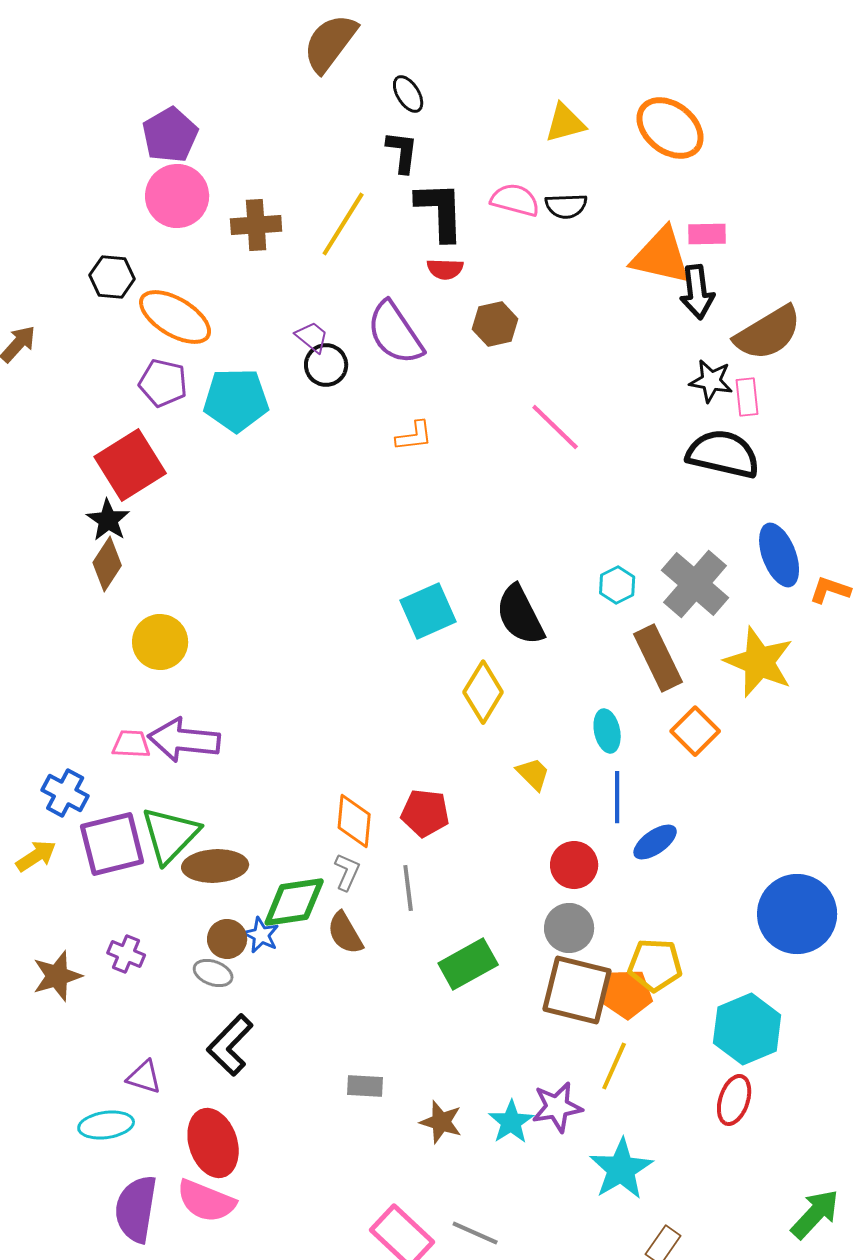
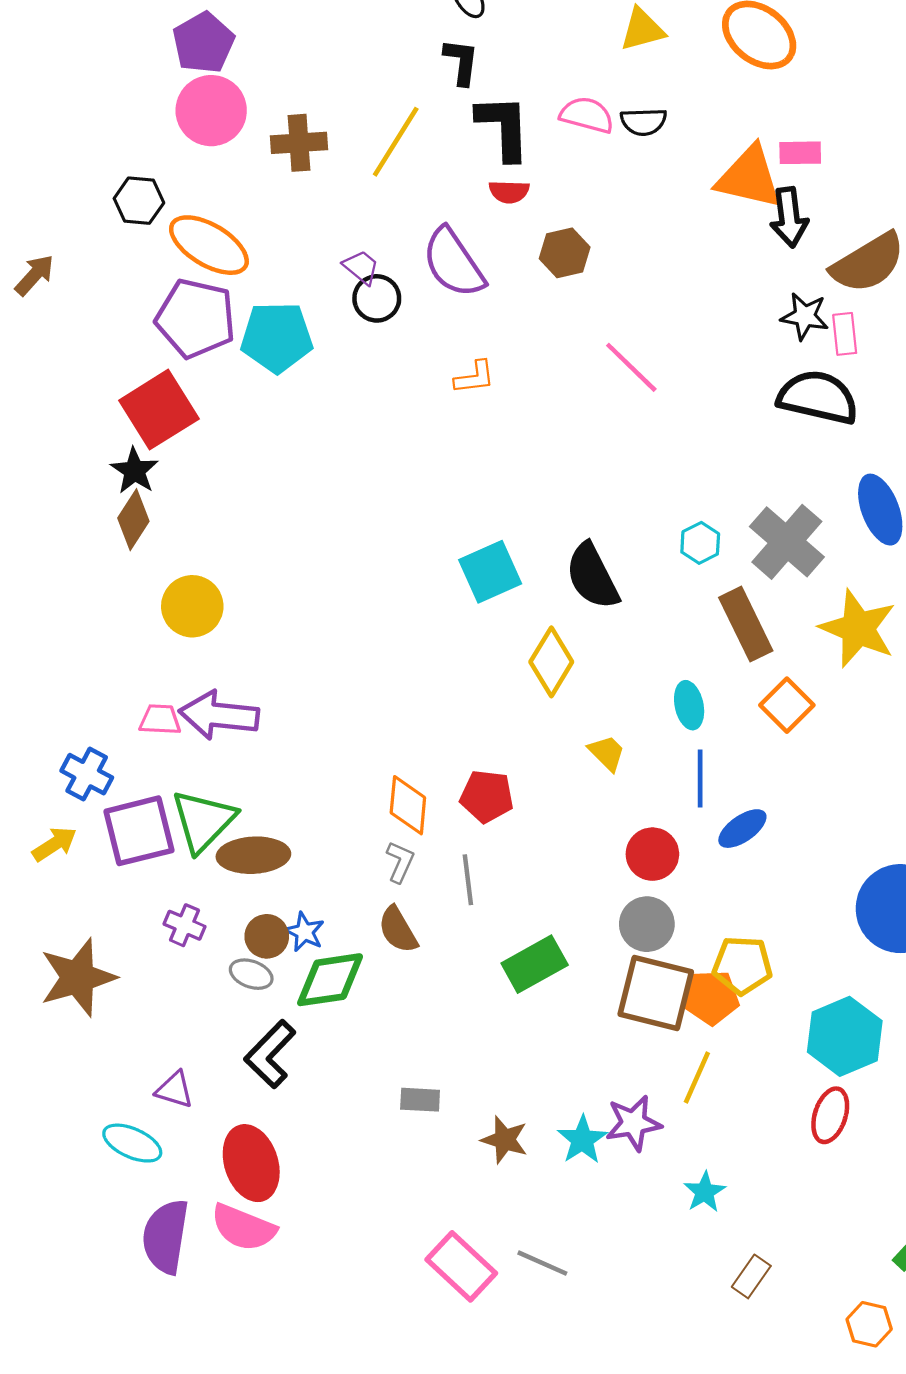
purple pentagon: (163, 383) -> (196, 318), size x1.5
green diamond: (294, 902) -> (330, 980), moved
purple cross: (126, 954) -> (184, 925), moved
brown star: (57, 976) -> (78, 977), size x1.4
cyan ellipse: (106, 1125) -> (132, 1143), turned 32
cyan star: (621, 1169) -> (705, 1192), size x0.6

